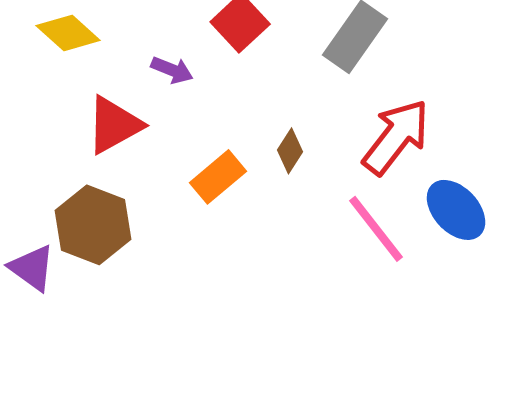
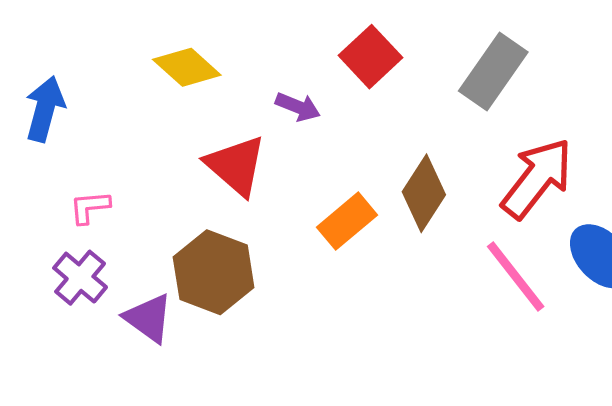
red triangle: (114, 125) -> (236, 165), turned -50
brown diamond: (290, 151) -> (424, 193), size x1.6

